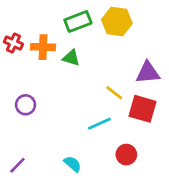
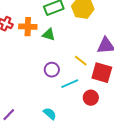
purple circle: (26, 105) -> (52, 70), moved
red circle: (126, 155) -> (91, 98), moved

